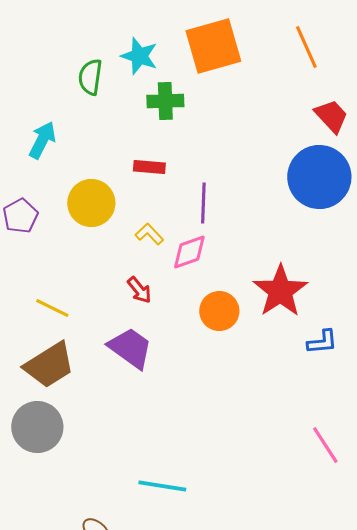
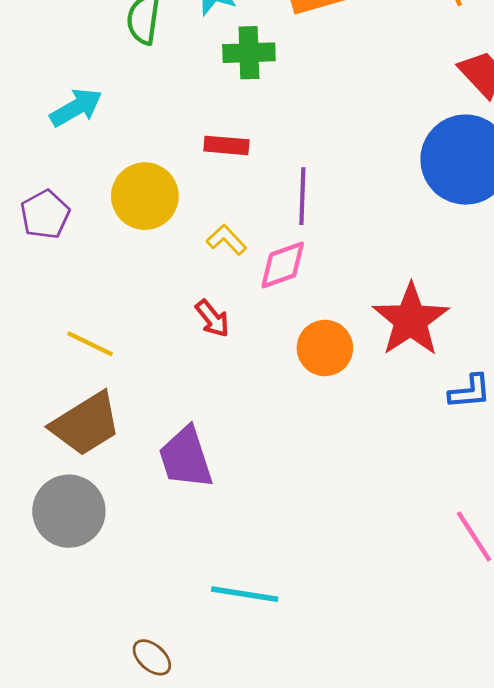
cyan arrow: (42, 140) -> (76, 107), turned 33
purple trapezoid: (130, 348) -> (186, 458), moved, turned -144

